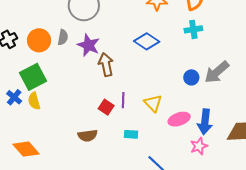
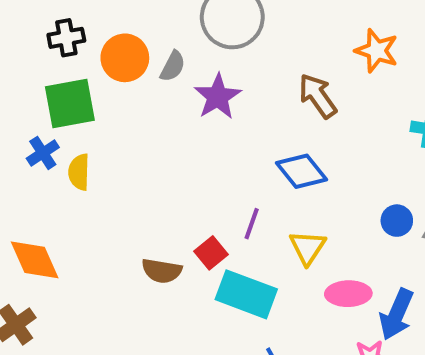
blue diamond: (147, 41) -> (301, 171), moved
brown arrow: (106, 65) -> (318, 96), moved, turned -40
green square: (33, 77) -> (70, 104), moved
red square: (106, 107) -> (211, 253), moved
cyan rectangle: (131, 134) -> (246, 294), size x2.0

